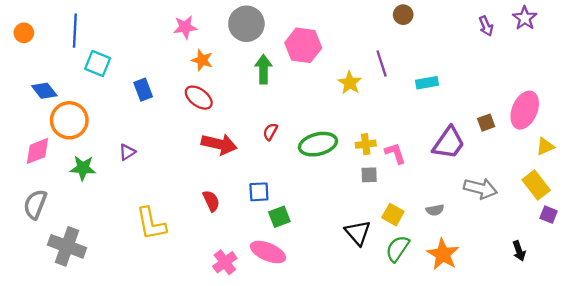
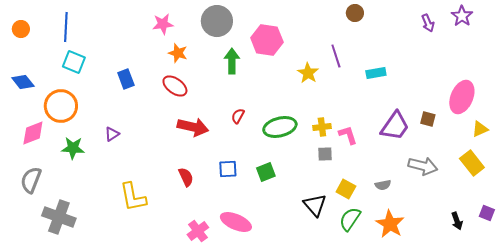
cyan square: (98, 64) -> (74, 62), moved
blue diamond: (44, 91) -> (23, 82), moved
brown square: (486, 123) -> (428, 119), moved, turned 35
purple square: (549, 215) -> (487, 213), moved
green square: (279, 217) -> (266, 172), moved

